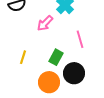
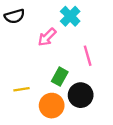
yellow line: (23, 57) -> (21, 89), moved, turned 64

